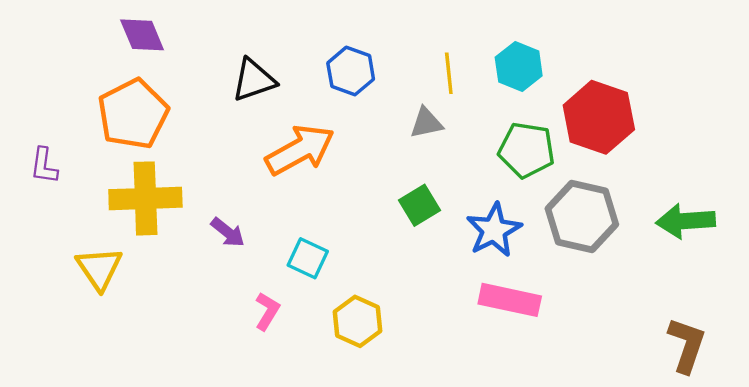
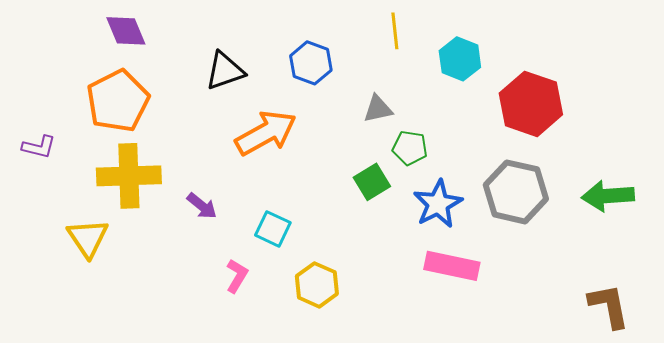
yellow line: (449, 73) -> (395, 31), moved
green pentagon: (527, 150) -> (410, 148), moved, size x0.7
purple L-shape: (44, 166) -> (39, 147), turned -84
brown L-shape: (687, 345) -> (609, 306), turned -30

